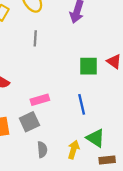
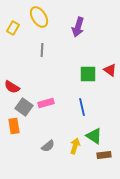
gray square: (29, 122) -> (24, 107), moved, turned -30
gray semicircle: (42, 150) -> (48, 146), turned 56

